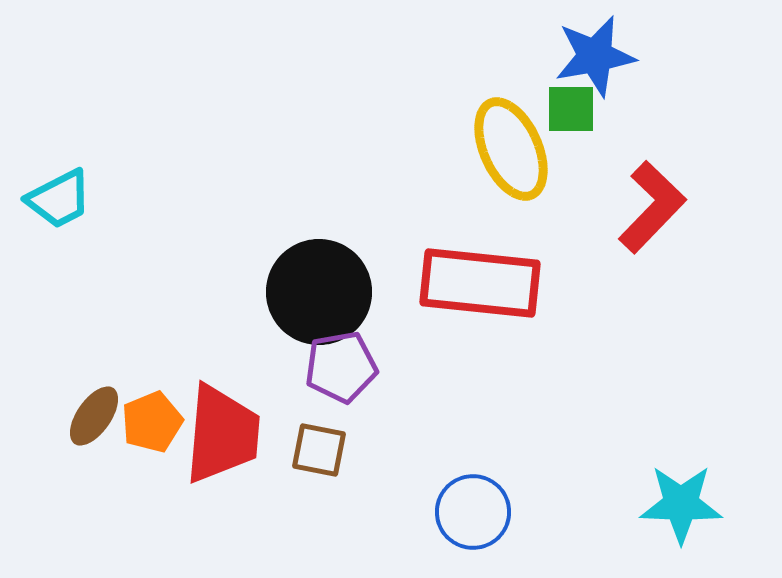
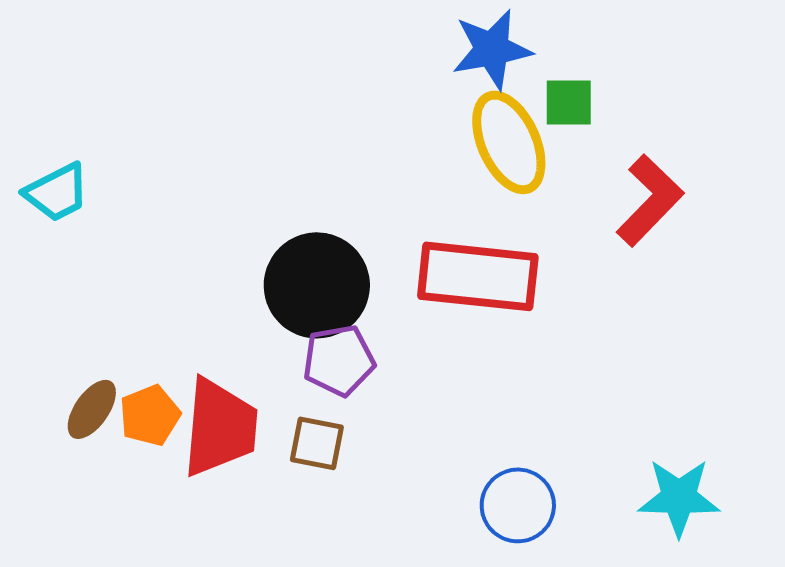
blue star: (595, 56) -> (492, 49), moved
blue circle: (473, 512) -> (518, 505), moved

